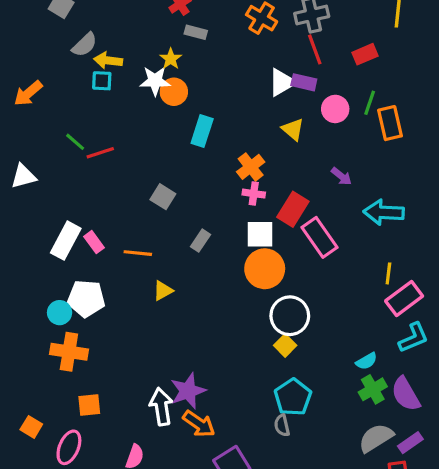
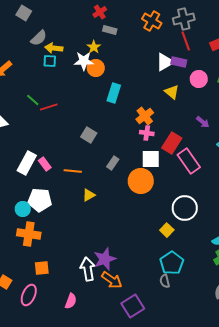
orange circle: (265, 269) -> (141, 181), moved
white circle: (290, 316) -> (185, 208), moved

